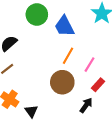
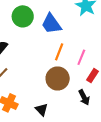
black arrow: (86, 105) -> (84, 97), turned 126
black triangle: (31, 111) -> (42, 110), moved

